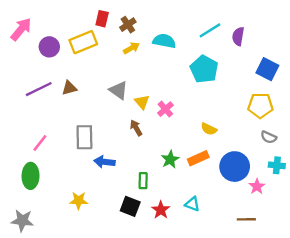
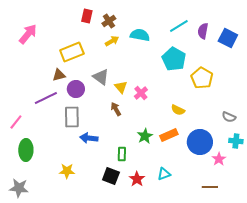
pink arrow: (21, 29) -> (28, 34), moved
yellow rectangle: (83, 42) -> (72, 52), moved
purple circle: (49, 47) -> (76, 89), moved
blue square: (267, 69) -> (228, 38), moved
purple line: (39, 89) -> (46, 98), moved
yellow pentagon: (260, 106) -> (202, 78), moved, turned 30
pink line: (40, 143) -> (16, 122), moved
cyan triangle: (192, 204) -> (164, 174), turned -40

